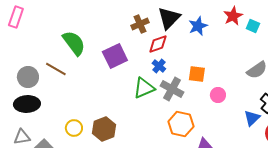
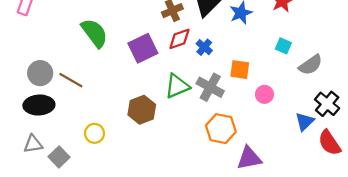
cyan square: (253, 26) -> (283, 46), moved
red diamond: (158, 44) -> (179, 39), moved
blue cross: (159, 66) -> (204, 47), moved
brown line: (56, 69) -> (71, 80), moved
brown hexagon: (104, 129) -> (142, 110), moved

